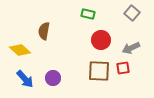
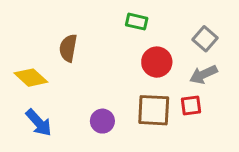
gray square: (132, 13) -> (205, 39), moved
purple circle: (53, 78) -> (102, 121), moved

